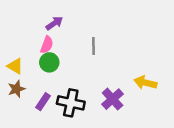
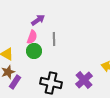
gray line: (94, 46) -> (54, 39), moved
purple rectangle: (43, 102) -> (15, 82), moved

